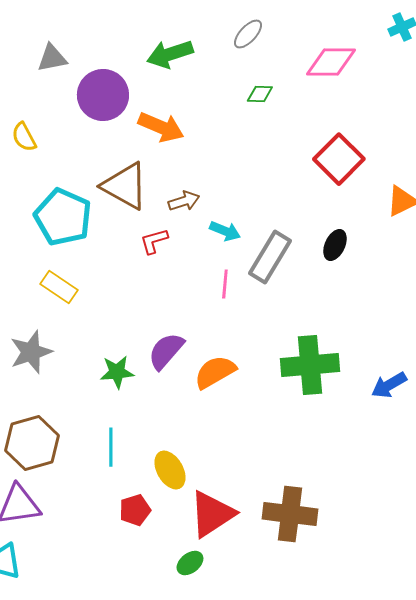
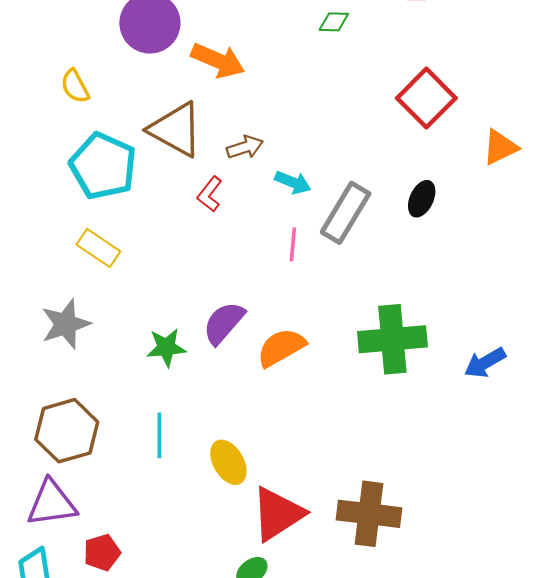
yellow semicircle: (24, 137) -> (75, 86), moved
red L-shape: (154, 241) -> (210, 194), turned -36
red pentagon: (135, 510) -> (102, 552), moved

